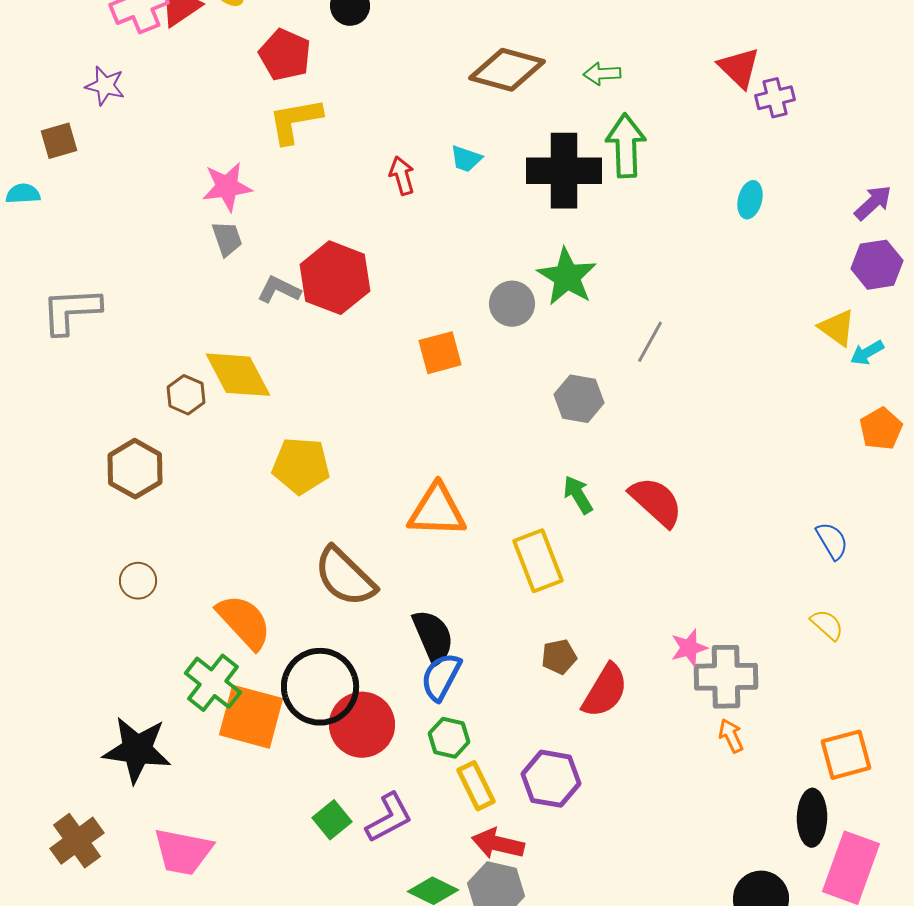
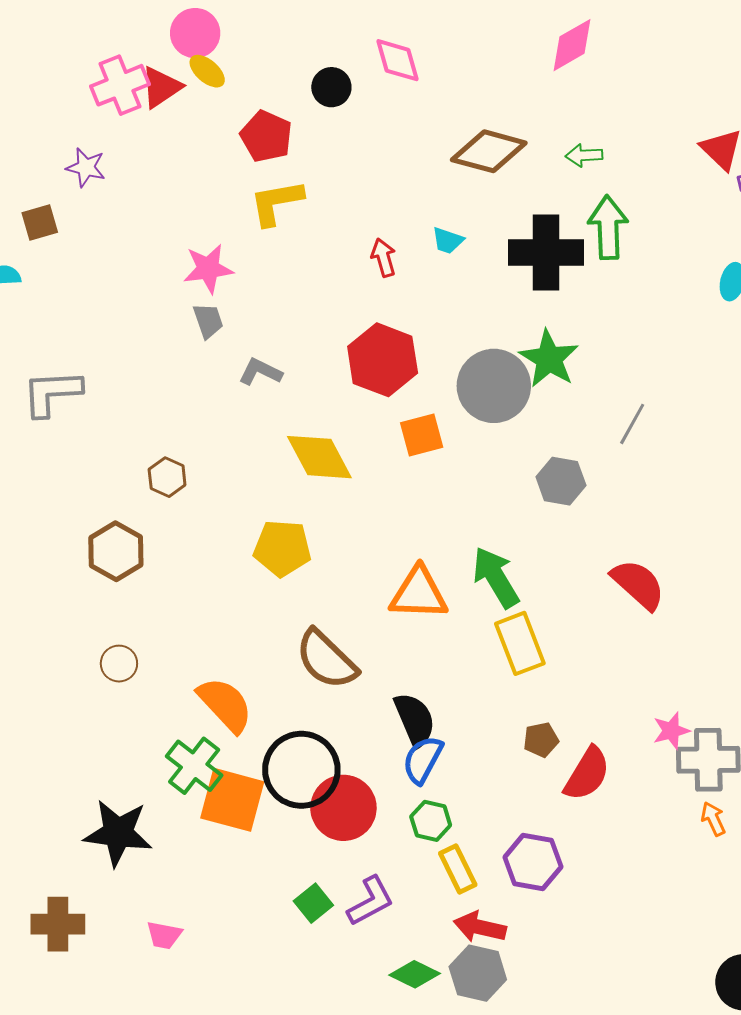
red hexagon: (335, 278) -> (383, 360), moved
gray circle: (512, 304) -> (494, 386), size x1.6
yellow diamond: (238, 375) -> (319, 457), moved
green arrow: (578, 495) -> (496, 577), moved, size x1.6
brown cross: (77, 841) -> (58, 924), turned 36
pink trapezoid: (183, 852) -> (164, 935), size x0.6

